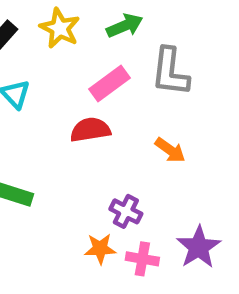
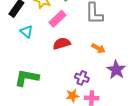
pink rectangle: (110, 83) -> (57, 19), moved
purple star: (199, 247) -> (116, 70), moved

